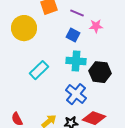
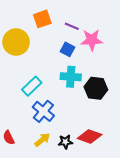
pink star: (96, 26) -> (92, 40), size x1.5
blue cross: (76, 94) -> (43, 111), moved

